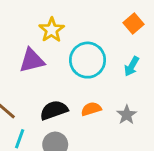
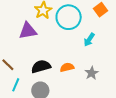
cyan circle: (88, 60) -> (69, 17), moved
cyan arrow: (132, 66) -> (89, 40), moved

